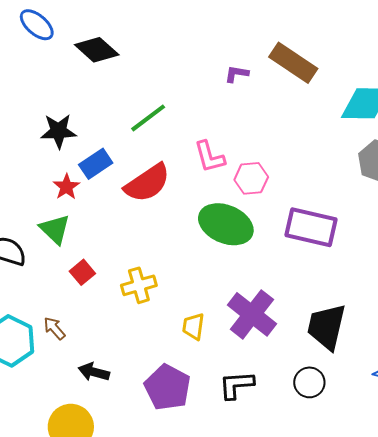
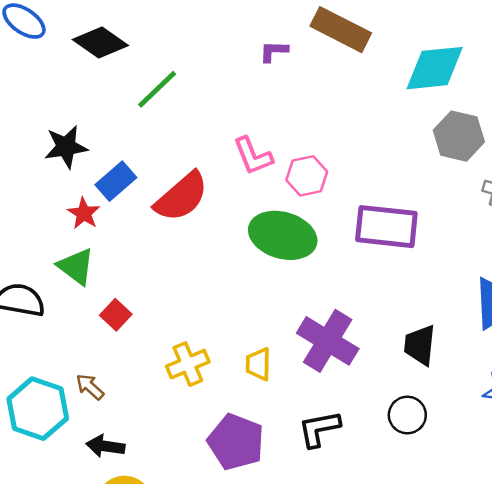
green line: (148, 118) -> (157, 89), moved
yellow cross: (139, 285) -> (188, 364), moved
black trapezoid: (326, 327) -> (420, 345), size x0.7
black arrow: (94, 372) -> (105, 446), moved

